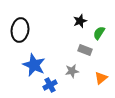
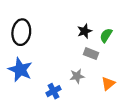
black star: (80, 21) -> (85, 31), moved
blue star: (34, 65) -> (20, 70), moved

